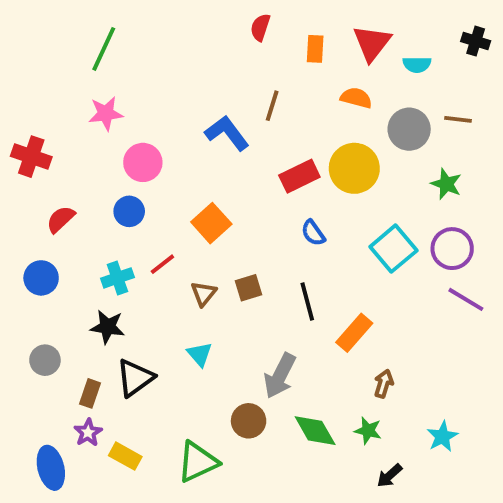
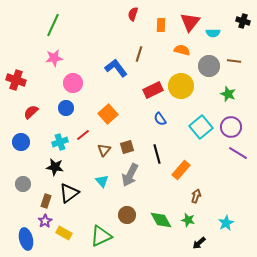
gray arrow: (280, 376) -> (130, 175), moved

